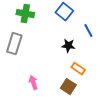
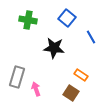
gray rectangle: (14, 44) -> (17, 77), moved
black star: (68, 46) -> (54, 48), moved, size x1.5

